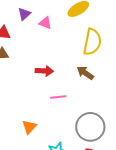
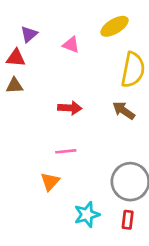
purple triangle: (24, 14) -> (29, 34), moved
pink line: (58, 97) -> (66, 151), moved

